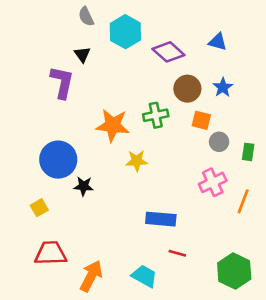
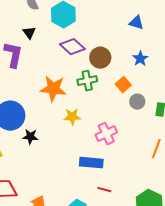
purple diamond: (168, 52) -> (72, 47), moved
brown circle: (187, 89) -> (100, 58), moved
orange square: (201, 120) -> (123, 85), turned 35
pink cross: (213, 182) -> (106, 134), moved

